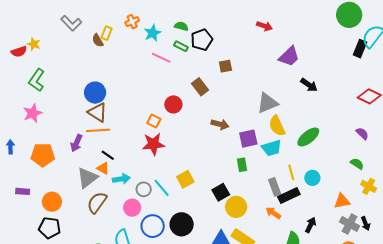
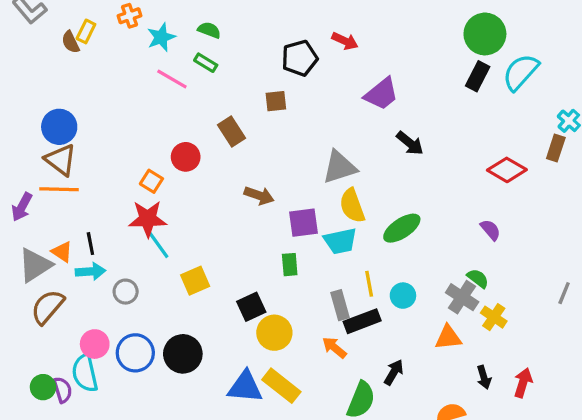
black pentagon: (202, 40) -> (300, 58), moved
black rectangle: (360, 49) -> (478, 76), moved
black line: (108, 155) -> (90, 244), moved, turned 40
cyan line: (162, 188) -> (158, 244), moved
pink circle: (132, 208) -> (95, 344), moved
gray cross: (350, 224) -> (462, 297), moved

